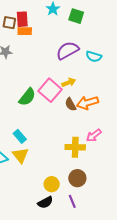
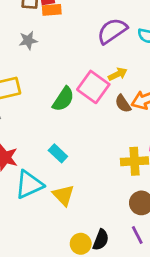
yellow triangle: (20, 155) -> (63, 195), moved
yellow circle: (52, 184) -> (81, 244), moved
black semicircle: (45, 202) -> (101, 240), turned -35

